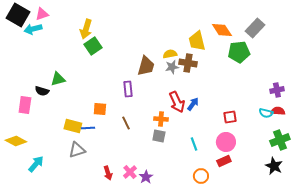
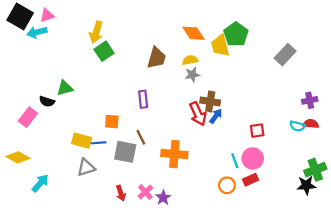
gray rectangle: (255, 28) -> (285, 55), moved
orange diamond: (222, 30) -> (193, 33), moved
green pentagon: (239, 52) -> (236, 34), moved, turned -30
brown cross: (188, 63) -> (210, 101), moved
brown trapezoid: (146, 66) -> (157, 58), moved
pink rectangle: (25, 105) -> (28, 117), turned 30
orange cross: (161, 119) -> (174, 154), moved, size x1.6
gray square: (159, 136) -> (125, 152), moved, size x1.5
green cross: (280, 140) -> (315, 170), moved
cyan line: (194, 144) -> (235, 161), moved
black star: (274, 166) -> (306, 185), turned -30
orange circle: (201, 176) -> (227, 185), moved

